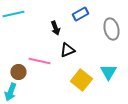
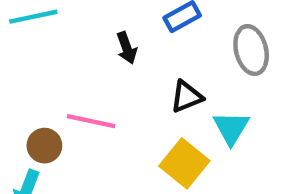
black triangle: (67, 50) -> (187, 97), moved
cyan triangle: (108, 72) -> (231, 128), moved

